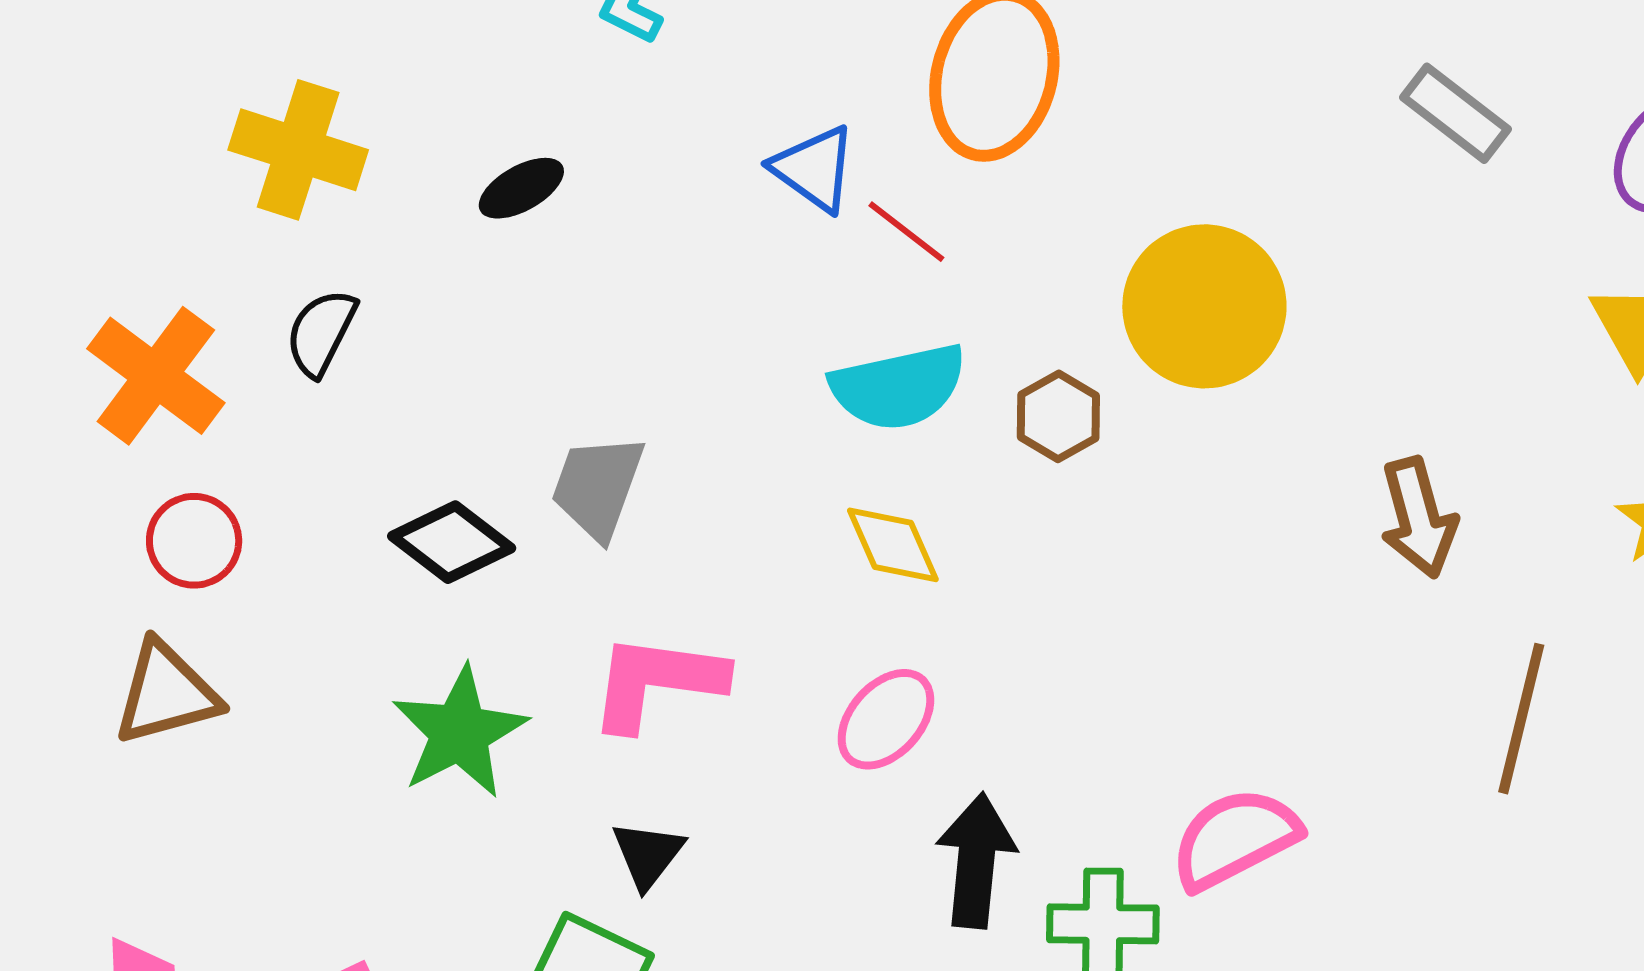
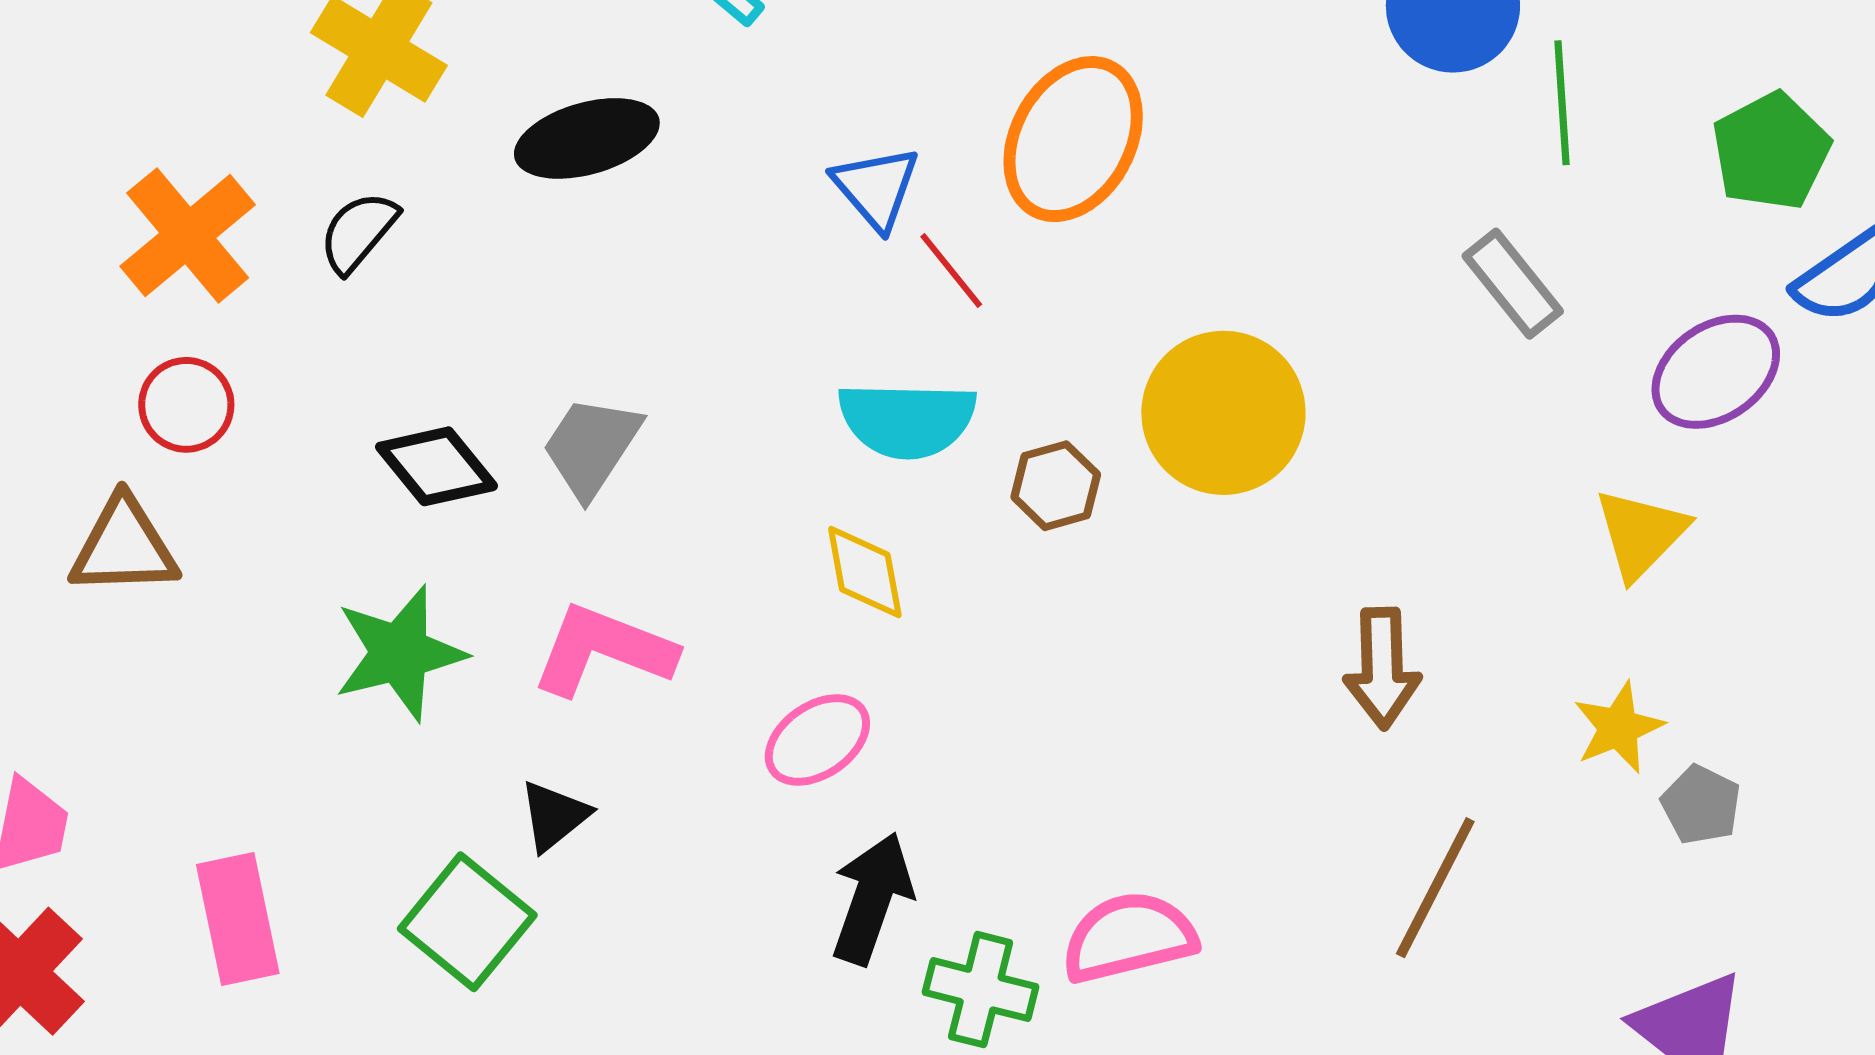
black ellipse: (521, 188) -> (587, 138), size x1.6

